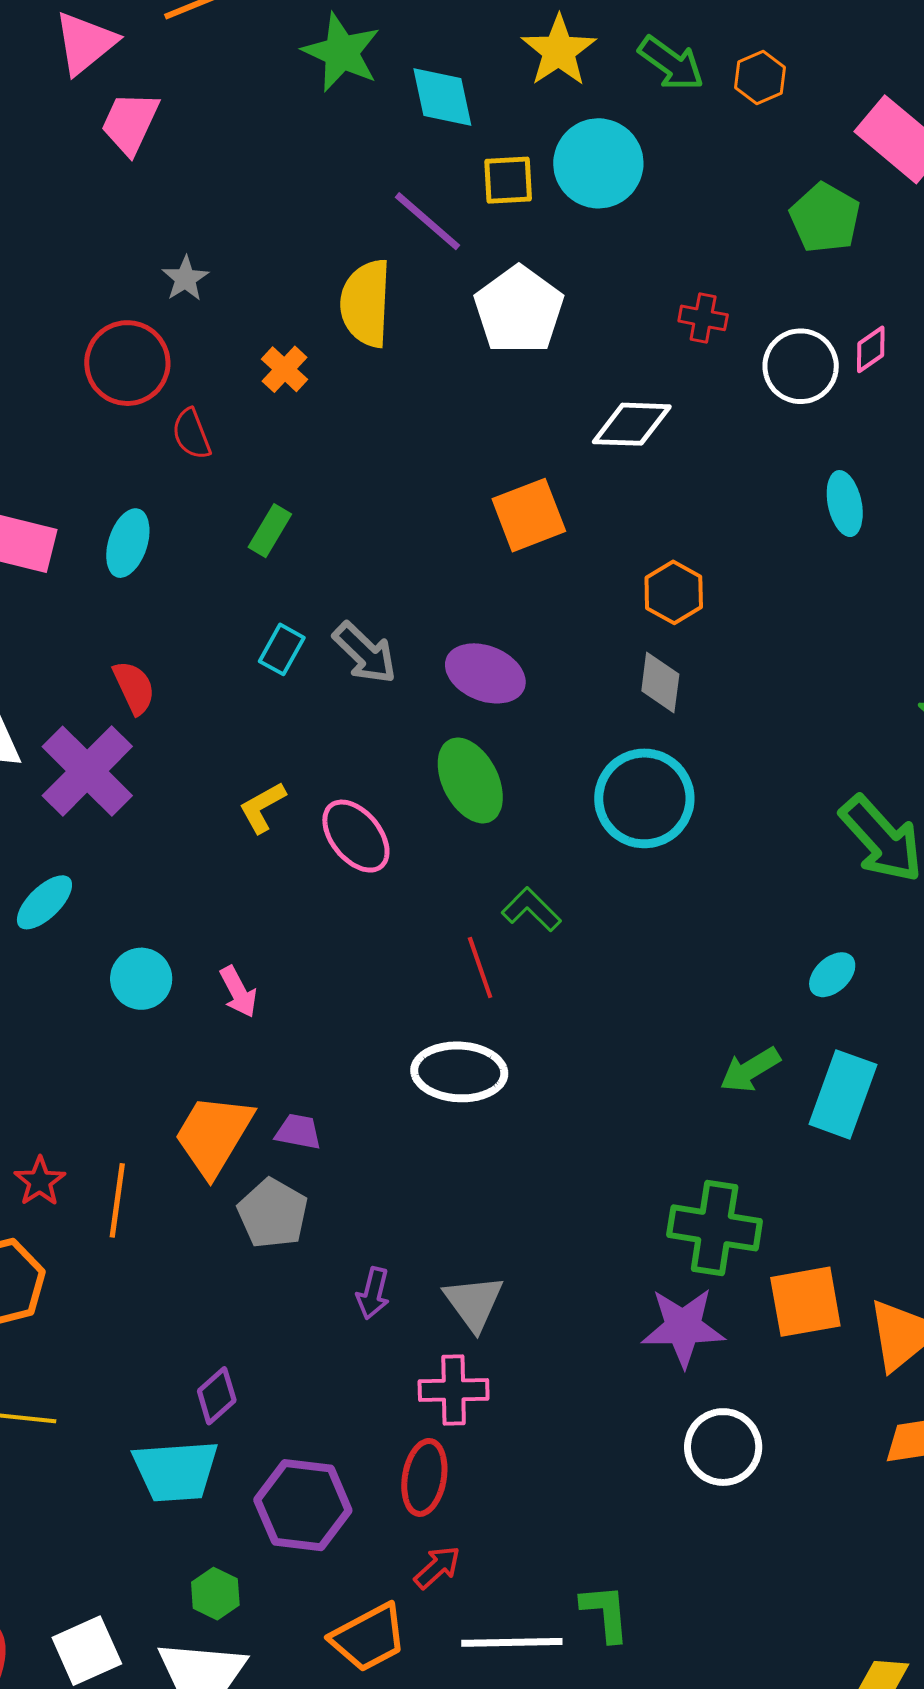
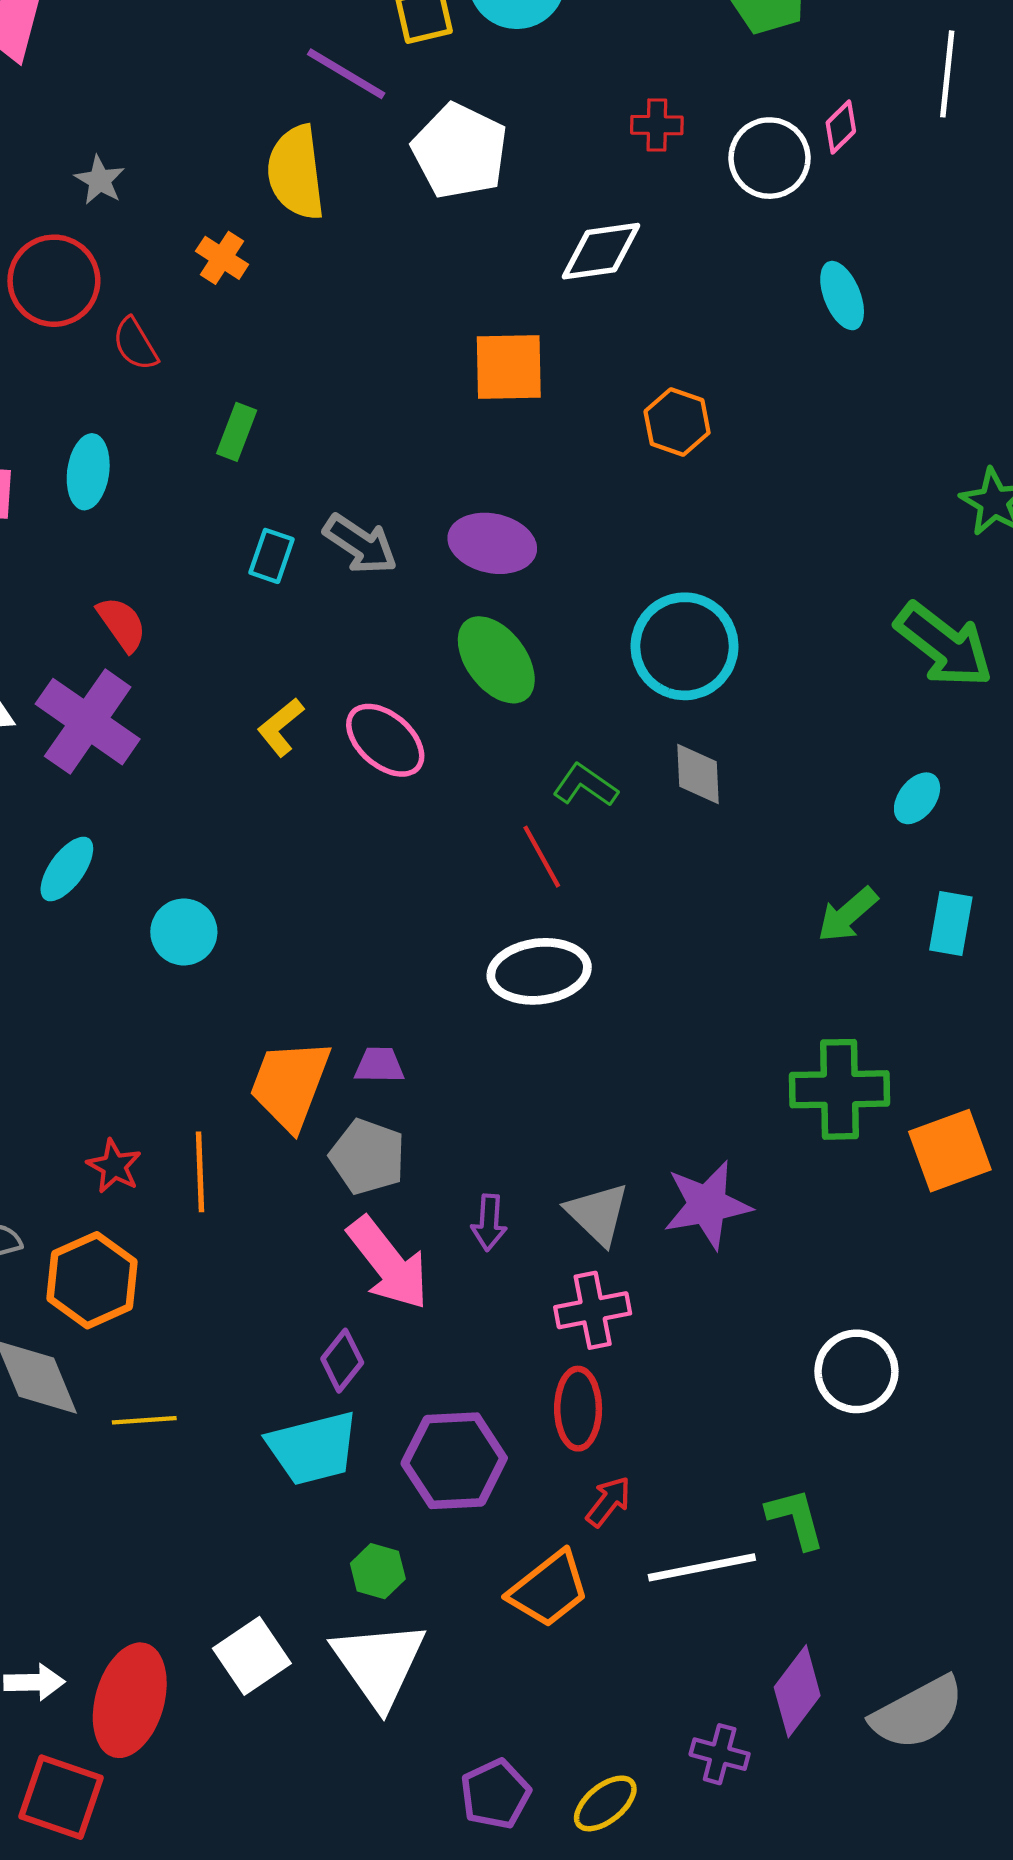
orange square: (529, 515) -> (509, 367), turned 30
gray diamond: (660, 683) -> (698, 774), moved
pink arrow: (238, 992) -> (388, 1263), moved, size x1.8
cyan rectangle: (843, 1094) -> (951, 923), size x0.7
purple star: (683, 1327) -> (707, 1205), moved
white circle: (723, 1447) -> (856, 1371), moved

